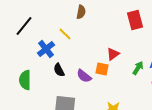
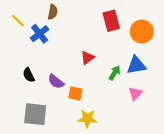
yellow line: (65, 34) -> (18, 21), moved
blue cross: (46, 49) -> (40, 34), moved
orange square: (102, 69) -> (75, 94), moved

